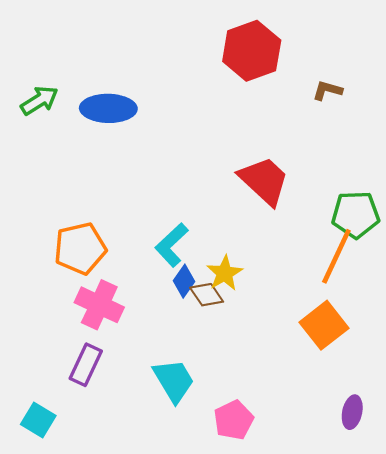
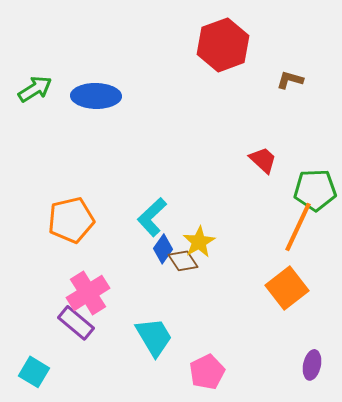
red trapezoid: (264, 181) -> (263, 160), moved, size x0.6
pink cross: (99, 305) -> (88, 293), moved, turned 33
purple rectangle: (86, 365) -> (76, 323), turned -75

